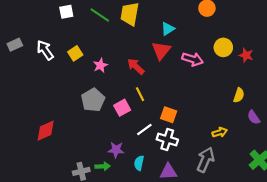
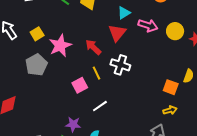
pink arrow: (193, 59) -> (148, 25), moved
pink star: (100, 65) -> (60, 46), size x1.6
gray pentagon: (93, 100) -> (36, 65), moved
orange square: (169, 115) -> (171, 87), moved
white cross: (167, 139) -> (120, 65), moved

